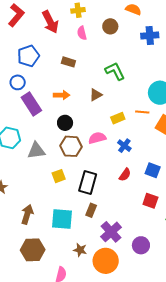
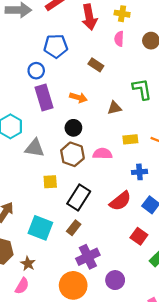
blue cross: (124, 146) -> (139, 172), moved, turned 32
red semicircle: (125, 175) -> (120, 201), size x1.5
brown star: (80, 250) -> (28, 264), moved

